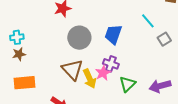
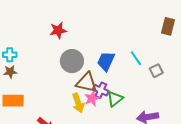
cyan line: (148, 21) -> (136, 58), moved
brown triangle: (72, 70) -> (87, 83), moved, turned -40
green triangle: (128, 84) -> (115, 99), moved

